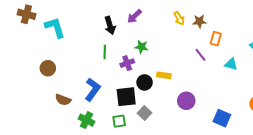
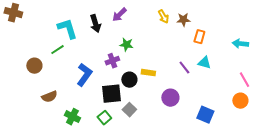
cyan L-shape: (55, 27) -> (67, 29), moved
green line: (105, 52) -> (57, 50), moved, turned 56
purple line: (201, 55) -> (184, 68), moved
cyan triangle: (231, 64) -> (204, 63), moved
blue L-shape: (93, 90) -> (84, 75), moved
brown semicircle: (63, 100) -> (49, 97), turned -42
green square: (119, 121) -> (104, 118), turned -32

